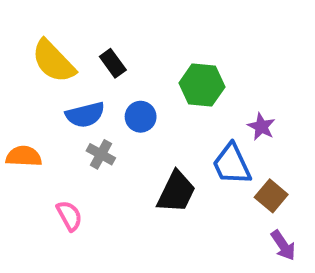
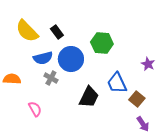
blue circle: (141, 117) -> (71, 59), size x1.6
purple star: (261, 127) -> (148, 64), moved

